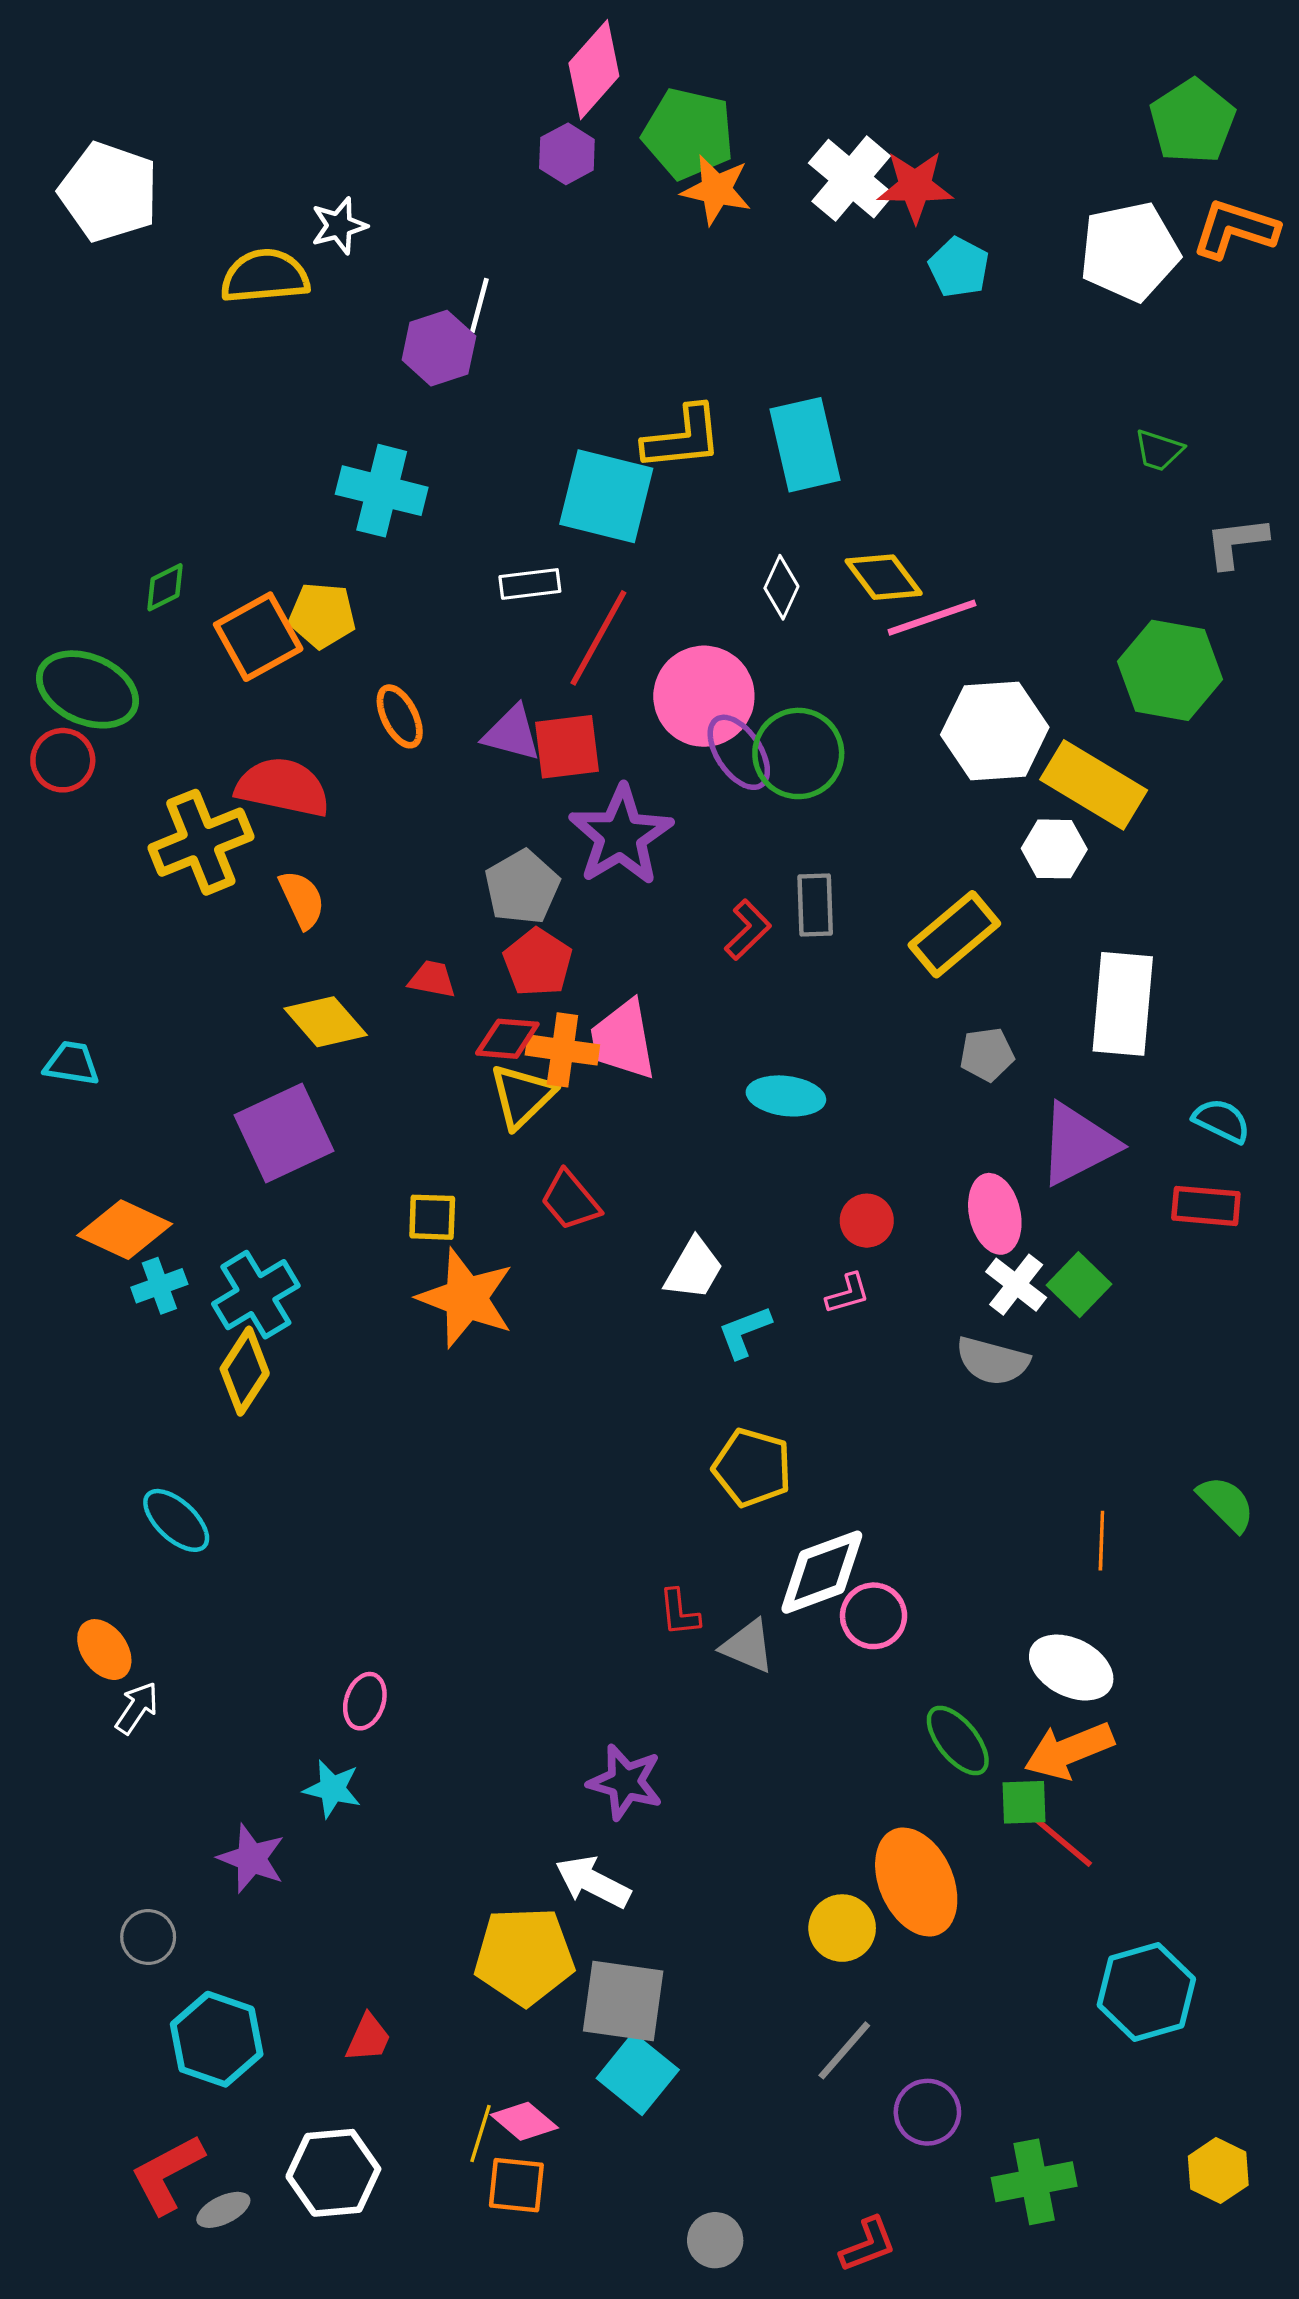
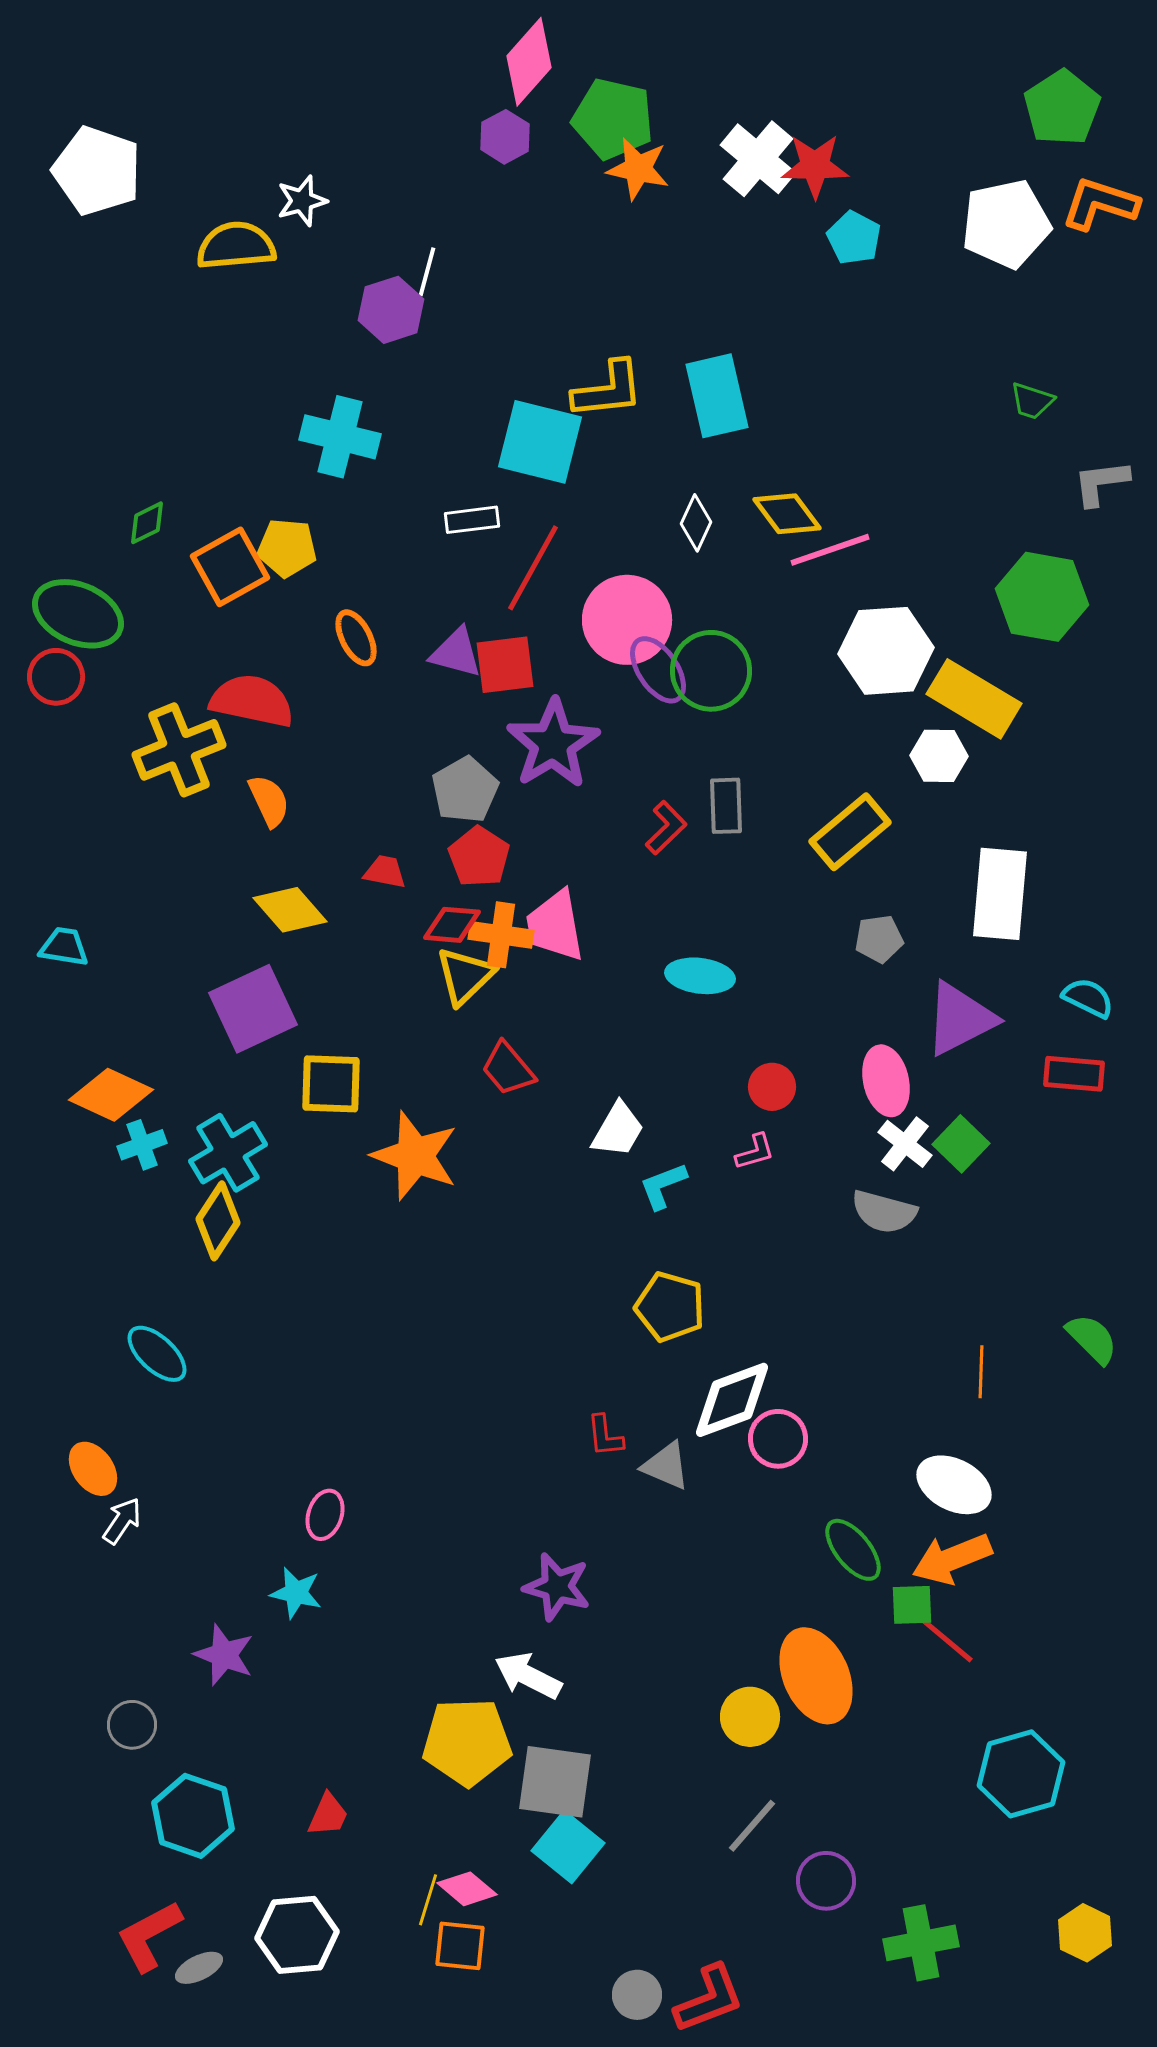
yellow square: (432, 1217) -> (331, 1084), moved, size x1.4
red L-shape: (868, 2245) -> (709, 1999), moved, size x1.4

